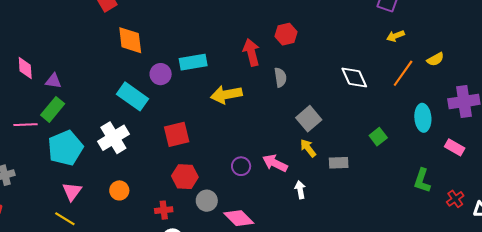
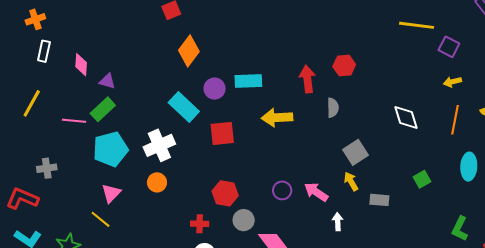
orange diamond: (130, 40) -> (189, 51), turned 36
orange line: (403, 73) -> (455, 120), turned -32
red square: (177, 134) -> (222, 133), moved
orange circle: (119, 190) -> (157, 182), moved

